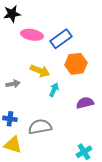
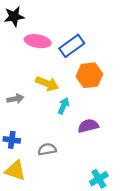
purple semicircle: (85, 103) -> (88, 126), moved
gray semicircle: (40, 127) -> (47, 149), size x0.7

